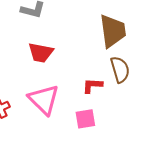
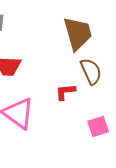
pink square: (85, 119) -> (98, 127), moved

